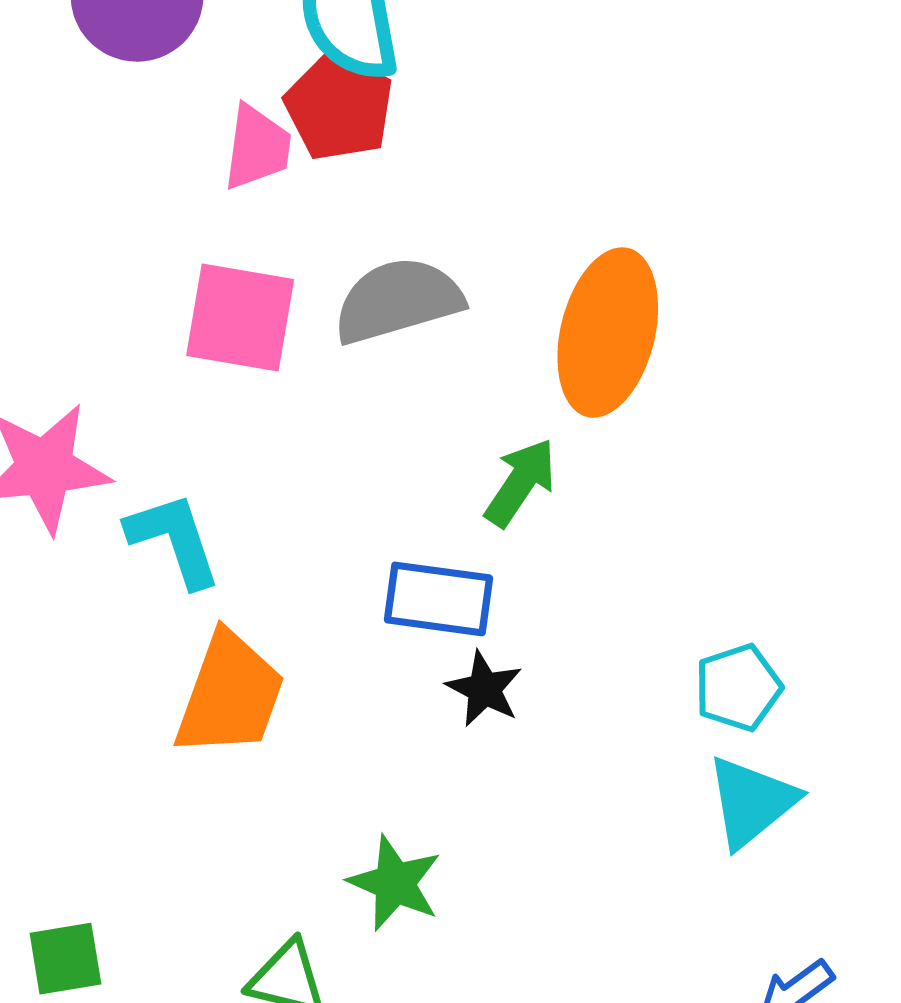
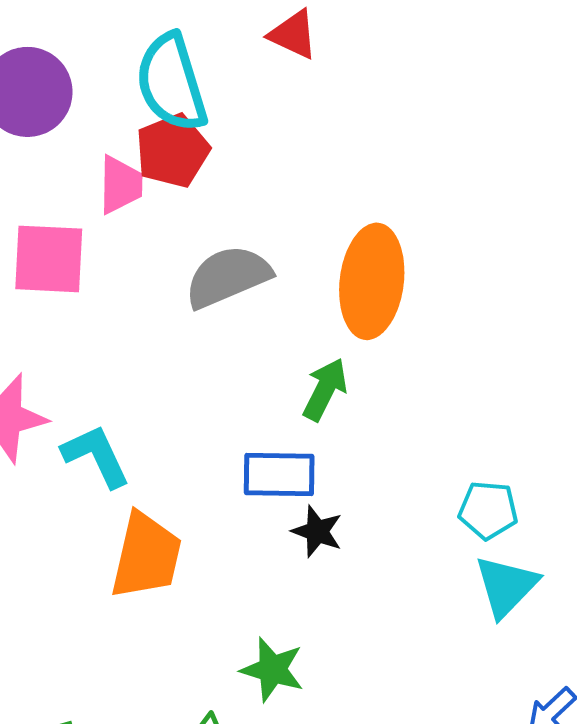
red pentagon: (339, 107) -> (173, 151), turned 30
pink square: (240, 317) -> (49, 259), moved
cyan pentagon: (738, 688) -> (488, 510), turned 30

